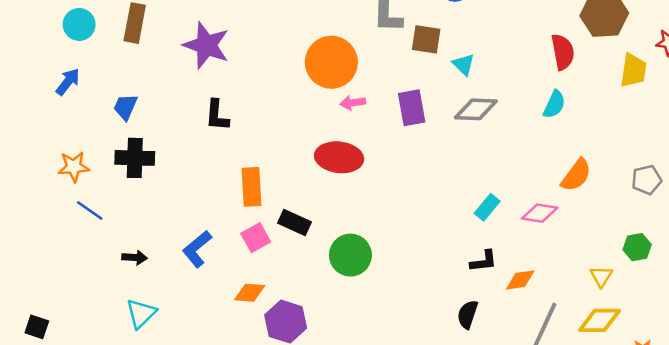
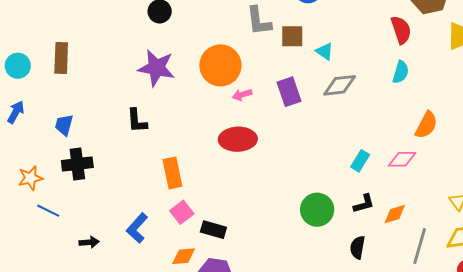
purple star: (206, 45) -> (156, 68), moved
black rectangle: (295, 222) -> (213, 230), moved
green circle: (350, 255) -> (317, 210), moved

